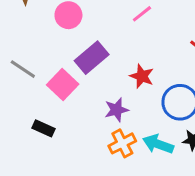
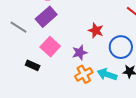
purple rectangle: (92, 58) -> (46, 17), moved
pink square: (63, 84) -> (50, 47), moved

